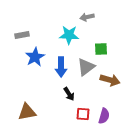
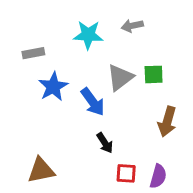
cyan star: (69, 35) -> (88, 35), moved
blue arrow: (61, 67) -> (93, 102), turned -36
gray triangle: (86, 67) -> (120, 77), moved
brown arrow: (110, 80) -> (167, 122), turned 90

